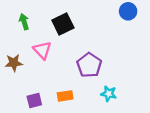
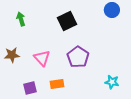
black square: (63, 24) -> (67, 21), moved
pink triangle: (42, 50) -> (42, 58), moved
cyan star: (109, 94) -> (112, 82), moved

